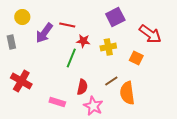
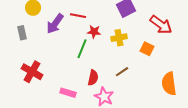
orange semicircle: (127, 93) -> (169, 84), moved

